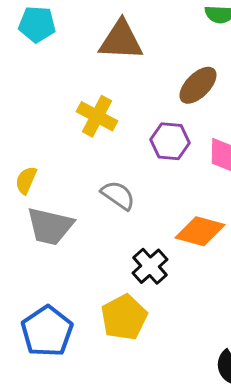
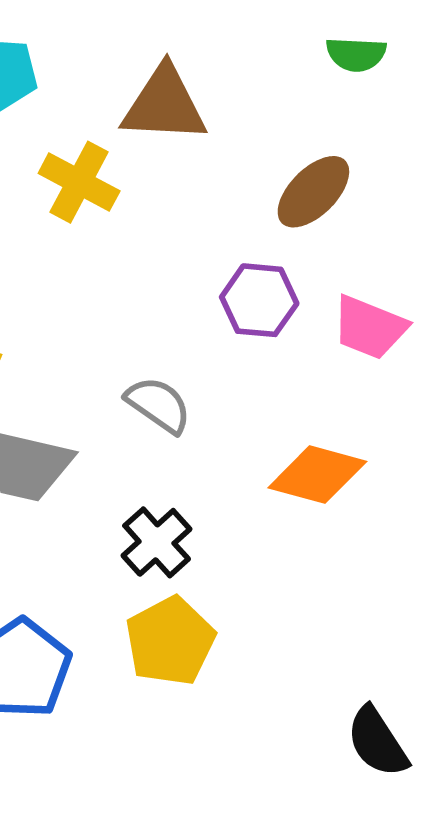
yellow cross: (97, 116) -> (79, 182), moved
black cross: (150, 266) -> (157, 542), moved

